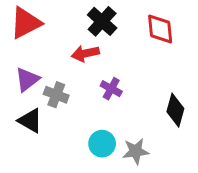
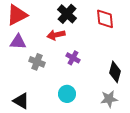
purple triangle: (27, 79) -> (18, 42), moved, turned 42
black triangle: (30, 121) -> (21, 101), moved
gray star: (136, 151) -> (109, 99), moved

